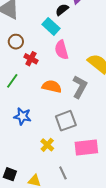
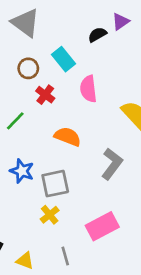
cyan rectangle: (51, 26) -> (64, 59), moved
gray L-shape: (80, 87) -> (112, 164), moved
gray square: (66, 121) -> (55, 184), moved
pink rectangle: (86, 147) -> (102, 226), turned -30

